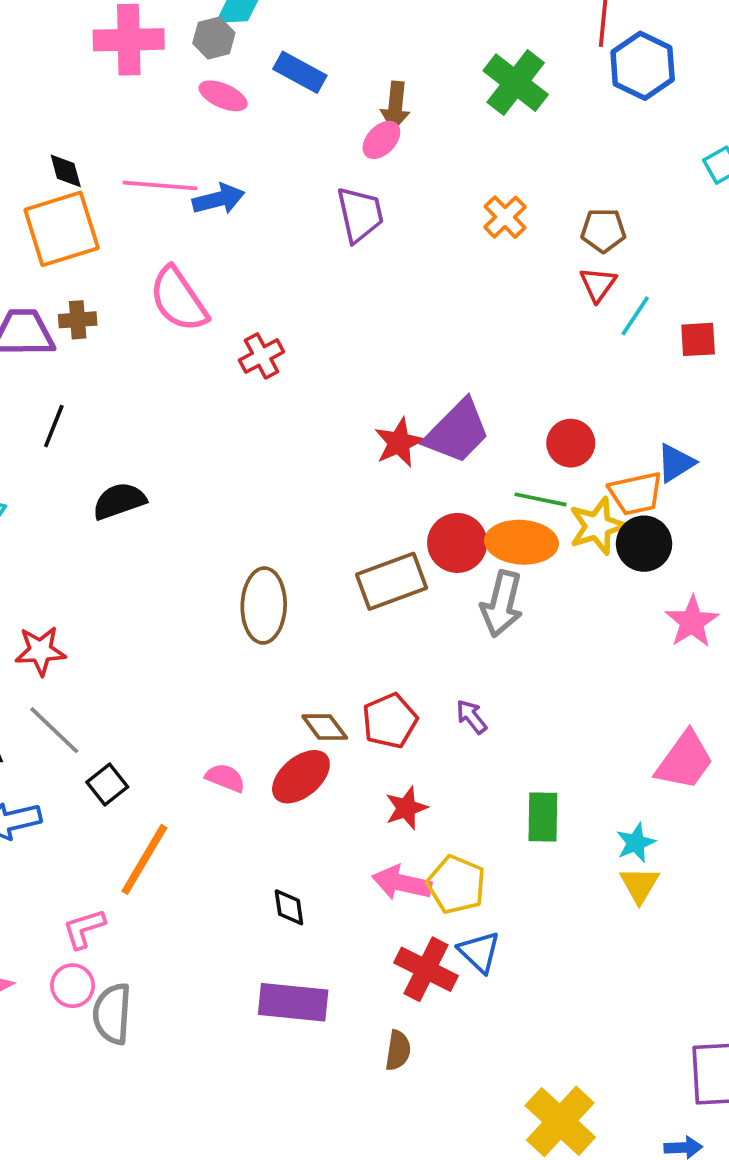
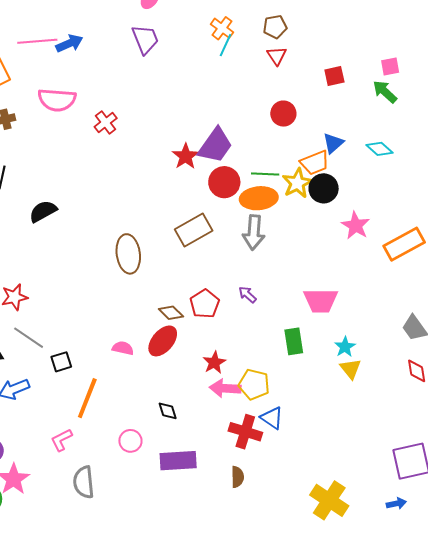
pink semicircle: (179, 299) -> (57, 100), turned -42
cyan line: (635, 316) -> (225, 45), moved
red circle: (571, 443) -> (283, 114), moved
red circle: (457, 543) -> (224, 182), moved
pink trapezoid: (685, 761) -> (321, 301), moved, turned 63
black square: (107, 785) -> (61, 362), turned 30
red star: (406, 808) -> (214, 363), moved
pink circle: (73, 986) -> (130, 441), moved

